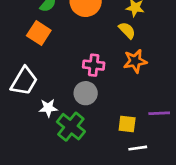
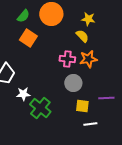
orange square: (39, 33) -> (28, 38), moved
pink cross: (94, 65) -> (67, 59), moved
gray circle: (86, 93) -> (73, 83), moved

